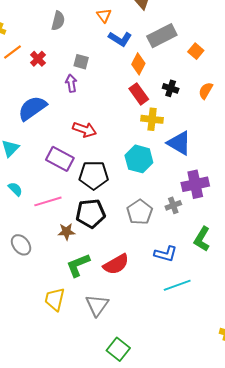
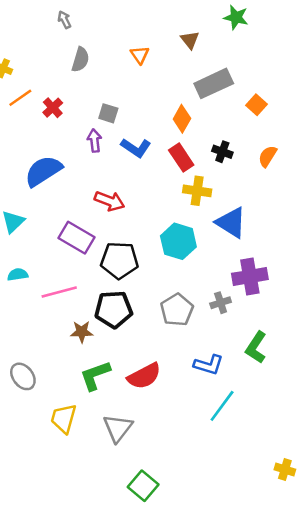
blue L-shape: (120, 39) -> (136, 148), moved
cyan semicircle: (15, 189) -> (18, 275), turned -56
gray ellipse: (21, 245) -> (23, 376), moved
cyan line: (177, 285) -> (222, 406), turned -36

